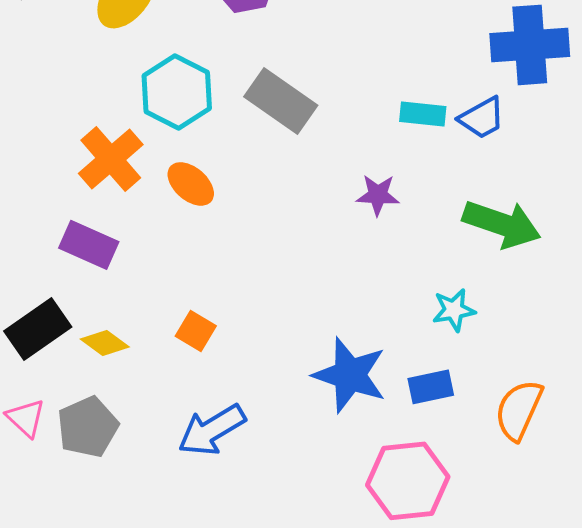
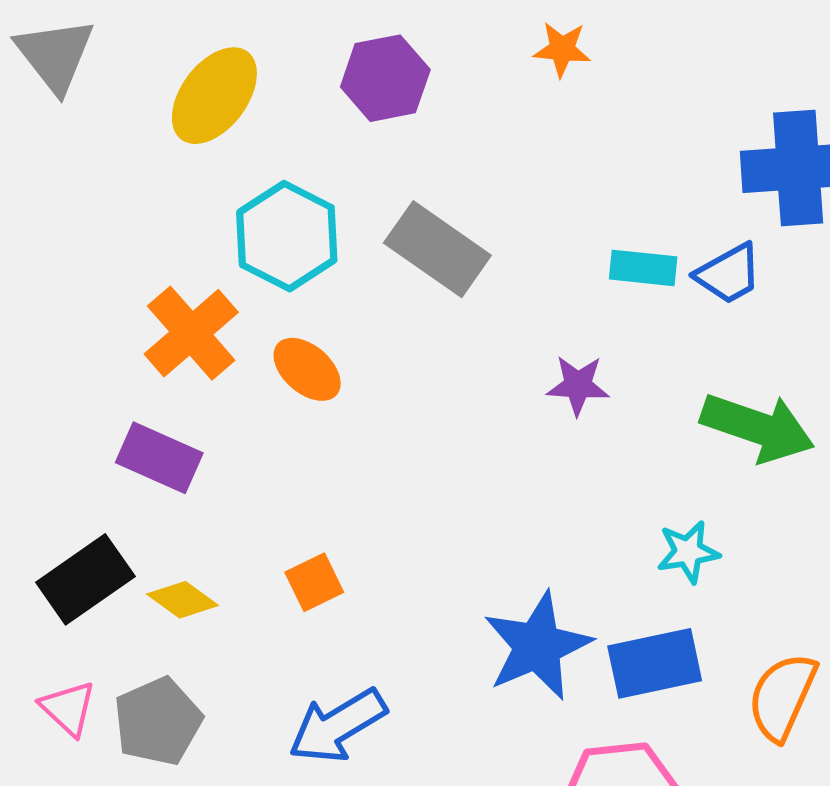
orange square: (196, 331) -> (314, 582), turned 33
blue star: (350, 375) -> (537, 646), turned 30
blue rectangle: (431, 387) -> (655, 663), size x1.4

